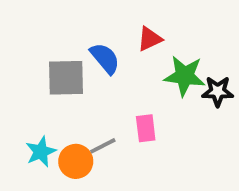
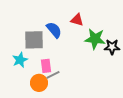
red triangle: (150, 39) -> (77, 20), turned 40
pink rectangle: (146, 128) -> (46, 66), moved
cyan star: (41, 152) -> (20, 60), moved

